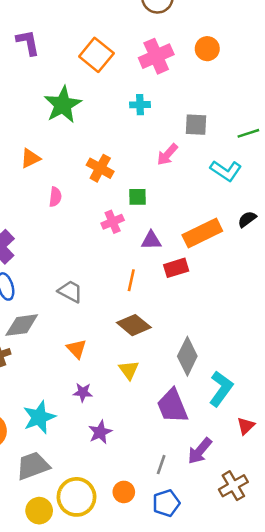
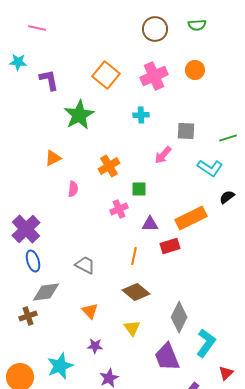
purple L-shape: (28, 42) -> (49, 80), moved
orange cross: (100, 168) -> (109, 166), turned 30
black semicircle: (247, 219) -> (227, 197), moved

